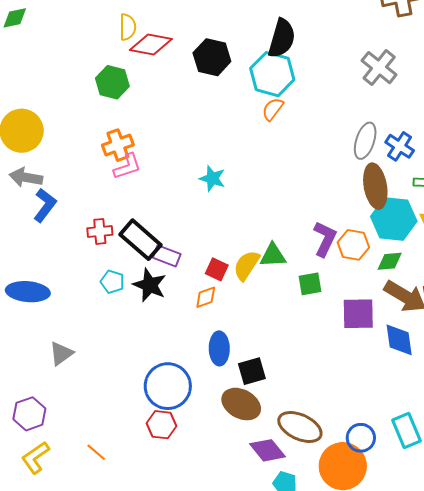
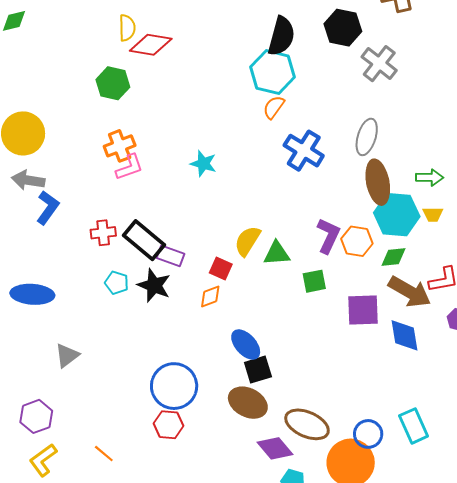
black hexagon: (212, 57) -> (343, 28), moved
blue cross: (400, 146) -> (304, 151), moved, size x1.4
cyan star: (212, 178) -> (203, 164), moved
yellow semicircle: (247, 265) -> (247, 241), moved
blue ellipse: (219, 348) -> (246, 345), moved, turned -40

